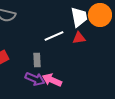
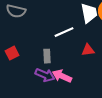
red triangle: (79, 38) -> (88, 50), moved

